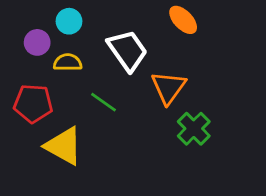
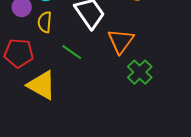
yellow semicircle: (68, 62) -> (45, 22), turned -85

